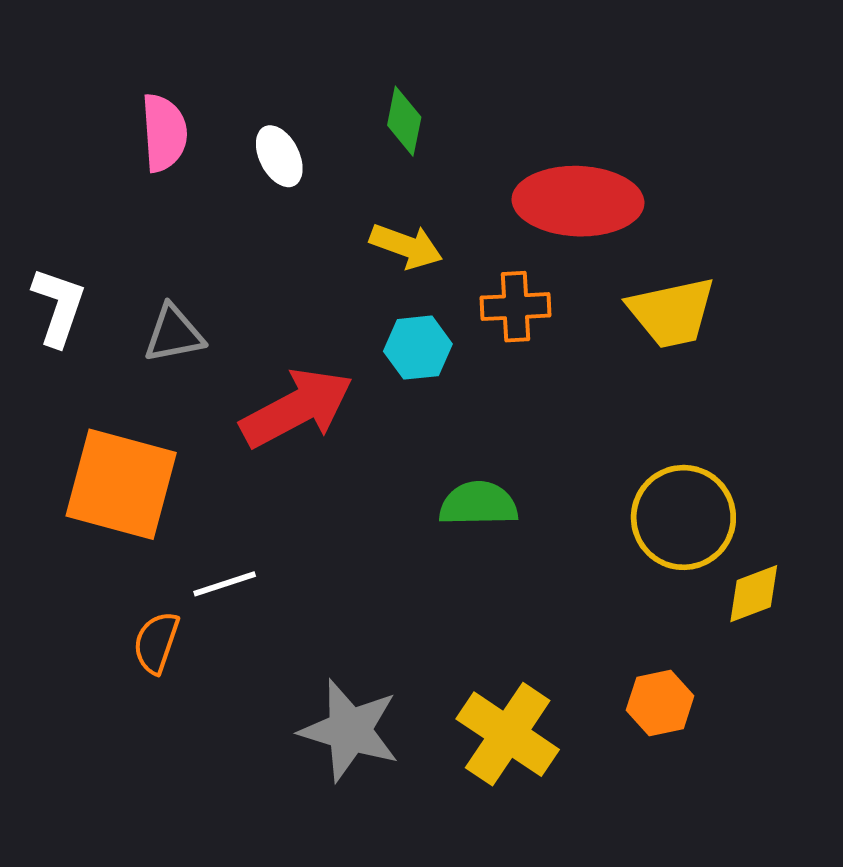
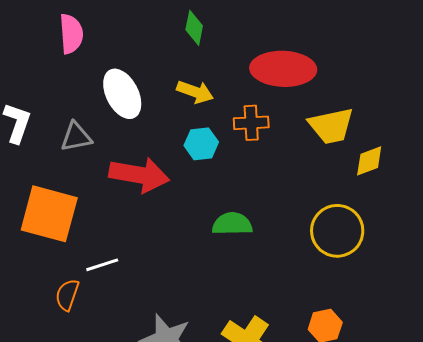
white ellipse: (279, 156) -> (122, 94), moved, size x1.6
red arrow: (297, 408) -> (139, 175), turned 38
yellow diamond: (754, 594) -> (369, 161), moved

